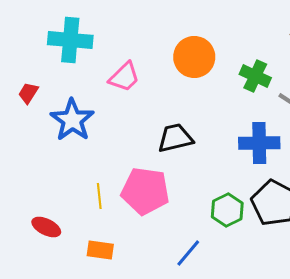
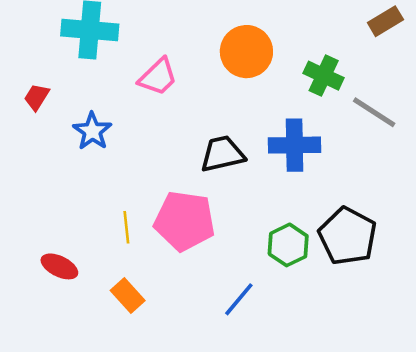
blue star: (72, 120) -> (92, 131), size x0.7
blue cross: (259, 143) -> (294, 145), moved
orange rectangle: (100, 250) -> (128, 295), turned 40

